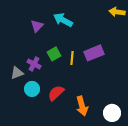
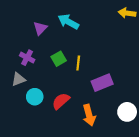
purple rectangle: (94, 53) -> (102, 83), moved
purple cross: (34, 64) -> (27, 58), moved
white circle: (112, 113) -> (127, 112), moved

